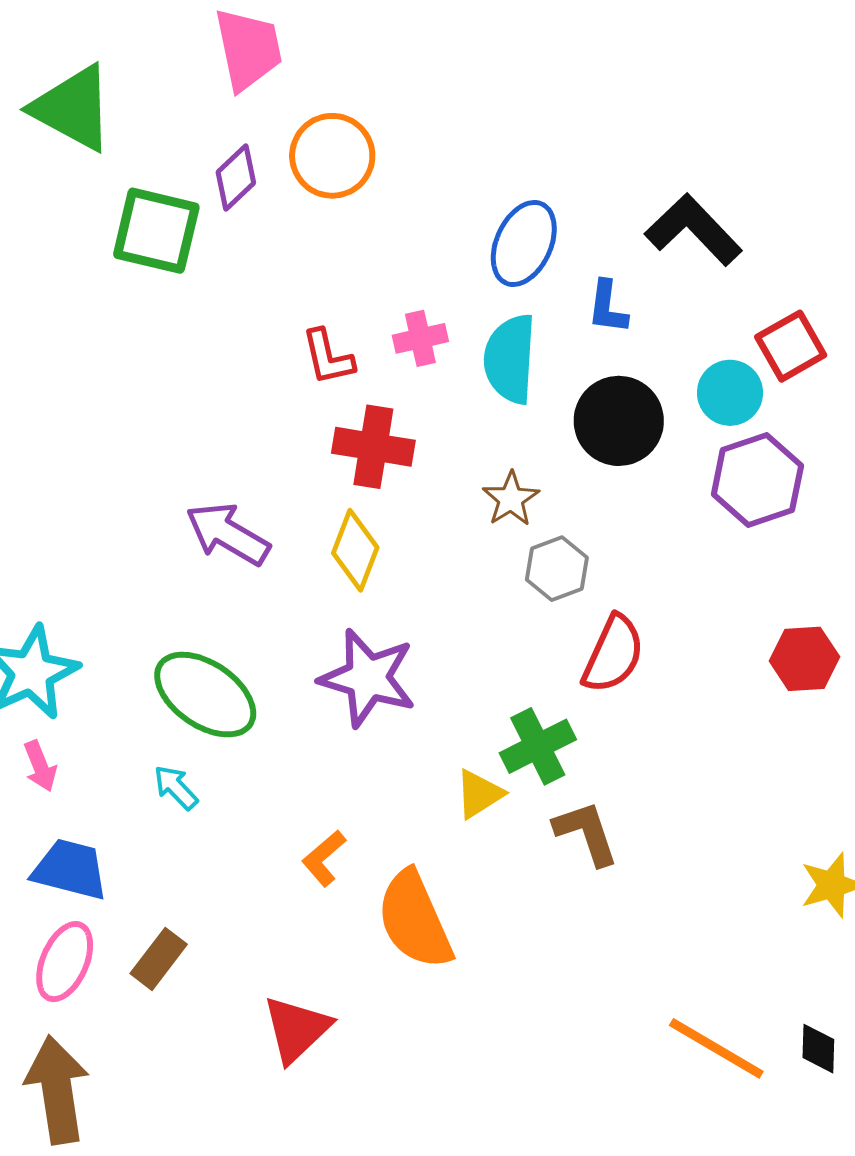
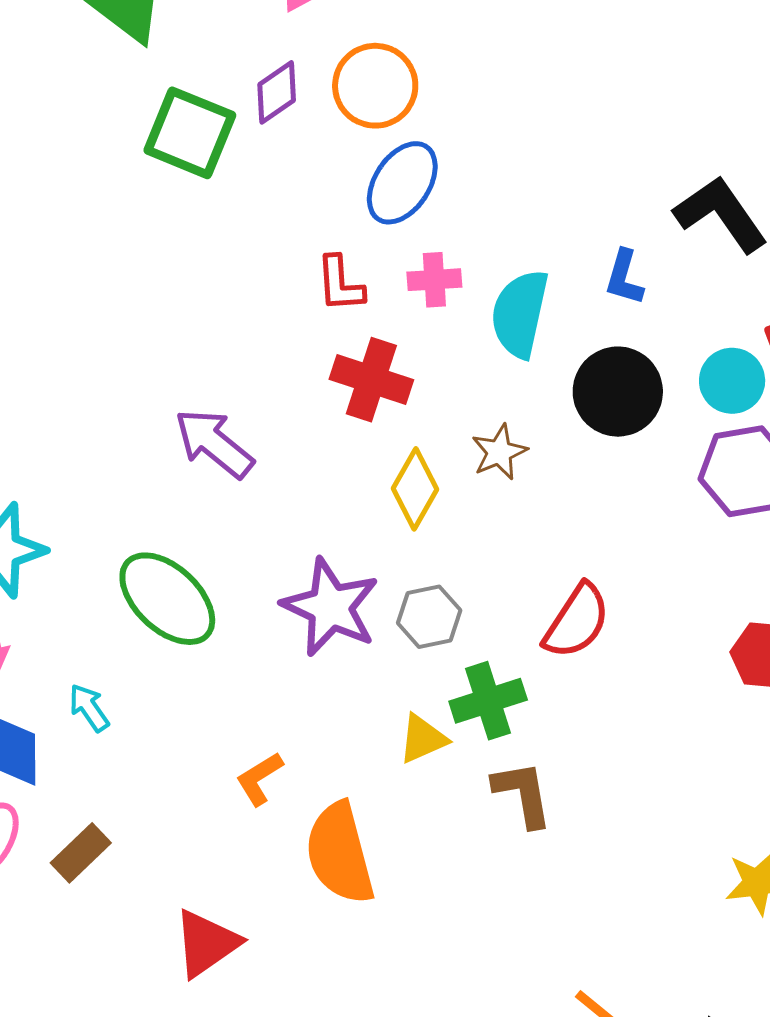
blue ellipse: (524, 243) -> (402, 183), moved
yellow diamond: (355, 550) -> (415, 489), moved
gray hexagon: (557, 569) -> (429, 617), moved
cyan arrow: (176, 787) -> (89, 708), moved

